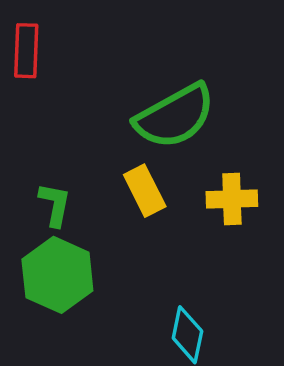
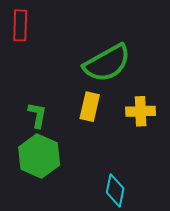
yellow rectangle: (145, 191) -> (90, 107), turned 40

